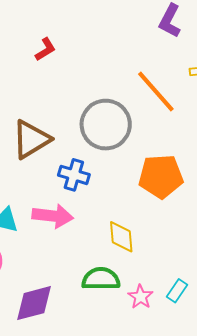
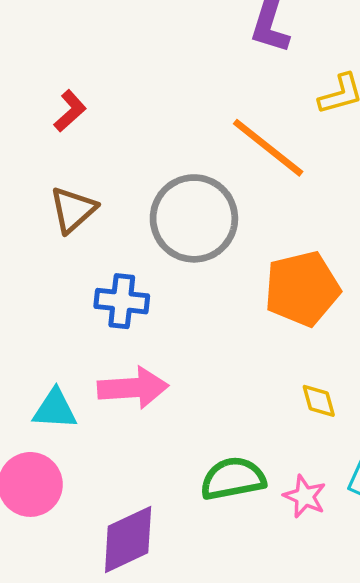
brown triangle: (31, 139) -> (73, 210), moved, size x0.7
blue cross: (74, 175) -> (122, 301), moved
yellow diamond: (121, 237) -> (319, 401), moved, size x0.7

